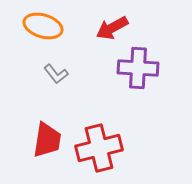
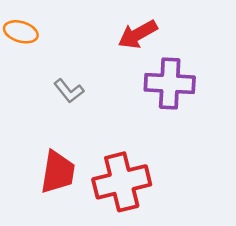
orange ellipse: (43, 26) -> (21, 32), moved, size x0.7

